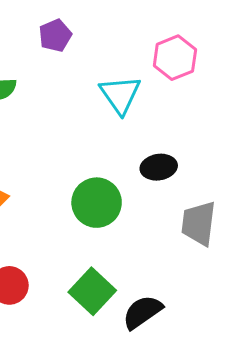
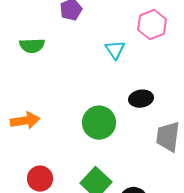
cyan triangle: (120, 95) -> (115, 50), size x0.7

